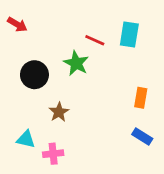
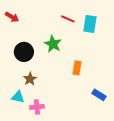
red line: (95, 40) -> (68, 19), moved
orange rectangle: (141, 98) -> (77, 68), moved
brown star: (59, 112) -> (30, 79), moved

